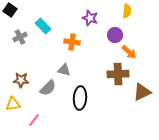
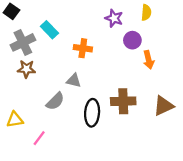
purple star: (90, 18) -> (114, 18), moved
gray cross: (20, 37) -> (23, 42), size x1.5
orange arrow: (129, 52) -> (149, 60), turned 35
brown cross: (118, 74) -> (123, 101), moved
brown star: (21, 80) -> (26, 69), moved

